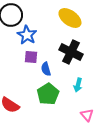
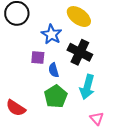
blue star: (27, 35) -> (52, 34), moved
cyan arrow: (78, 85) -> (87, 87), size x1.6

